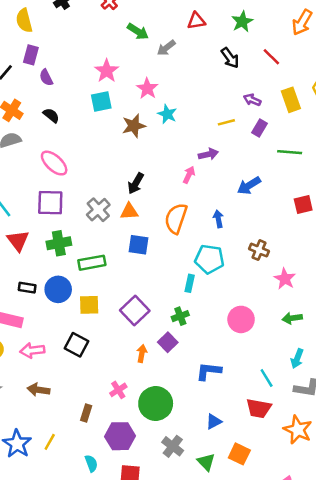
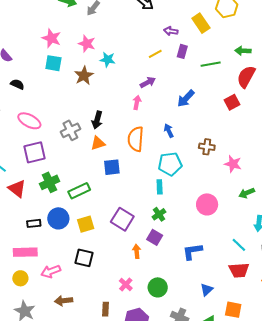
cyan square: (101, 102) -> (53, 63), turned 36
gray cross: (98, 210) -> (70, 130), moved, turned 30
green circle: (156, 403) -> (158, 287), size x0.7

